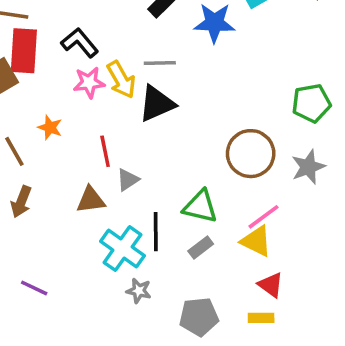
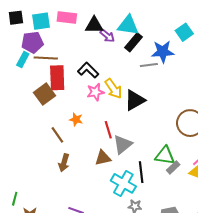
gray line: (160, 63) -> (149, 65), moved
gray triangle: (128, 180) -> (123, 144), size x1.5
gray rectangle: (201, 247) -> (173, 167), moved

